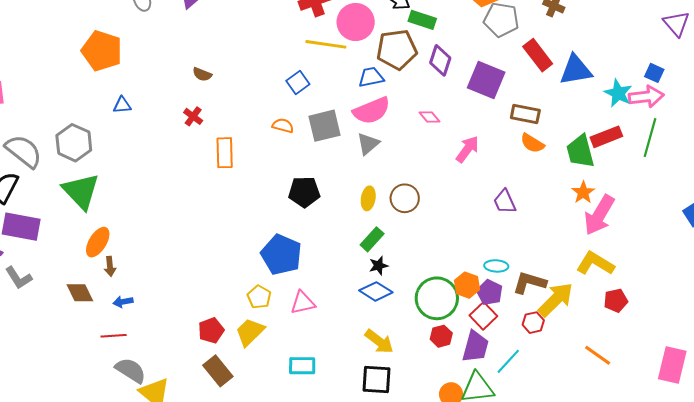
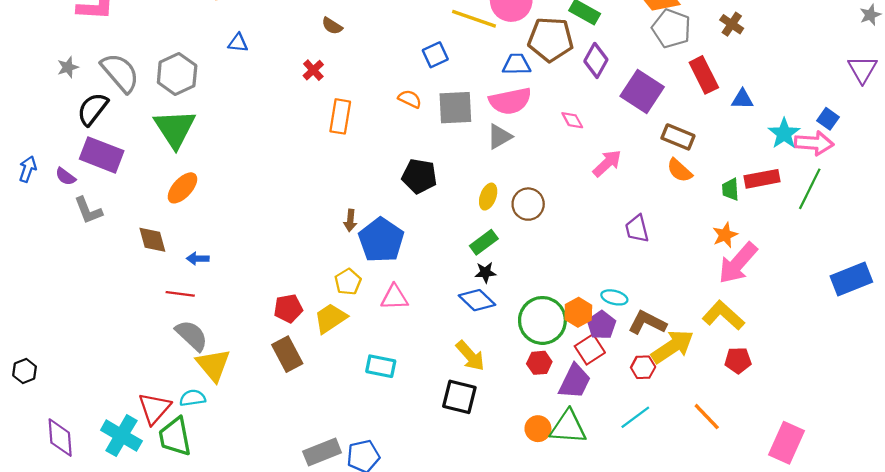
blue triangle: (576, 70) -> (742, 99), size x0.6
green trapezoid: (580, 151) -> (730, 189), size x0.6
brown arrow: (110, 266) -> (350, 220), moved
cyan line: (508, 361) -> (635, 417), moved

